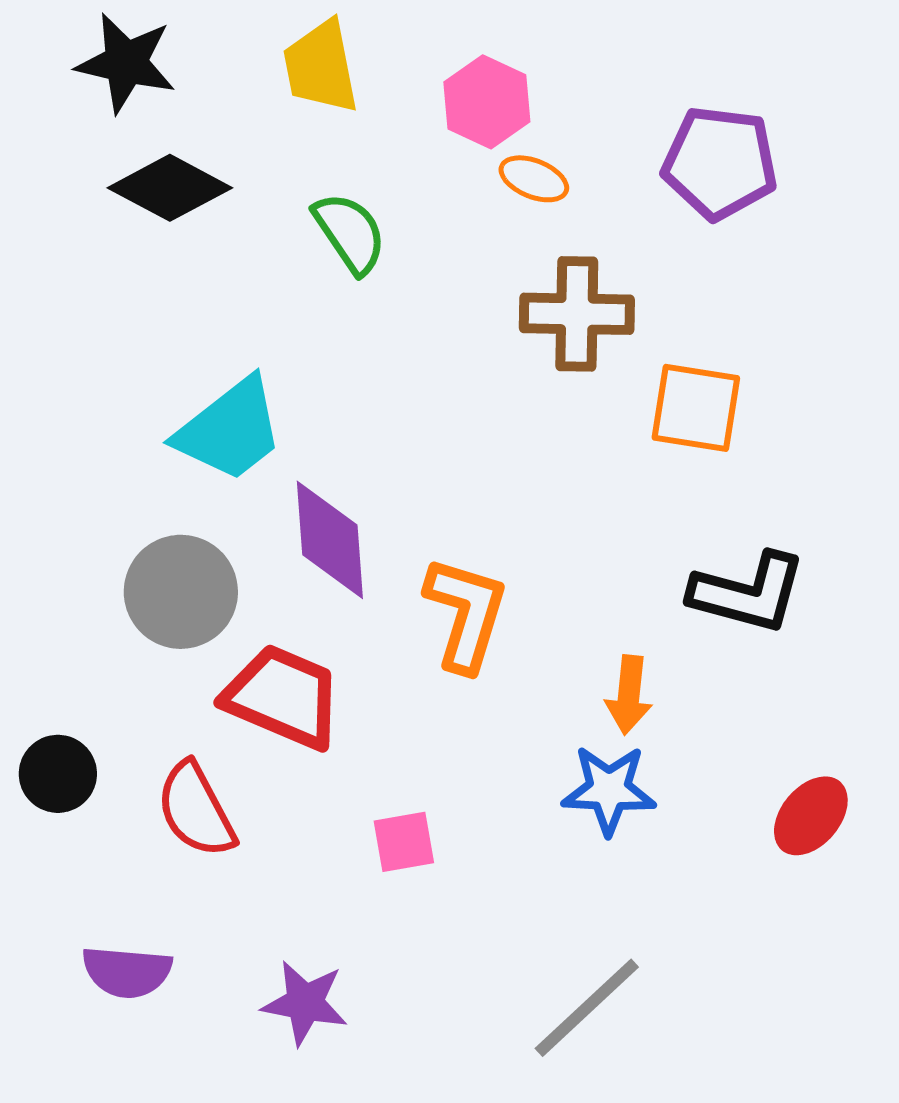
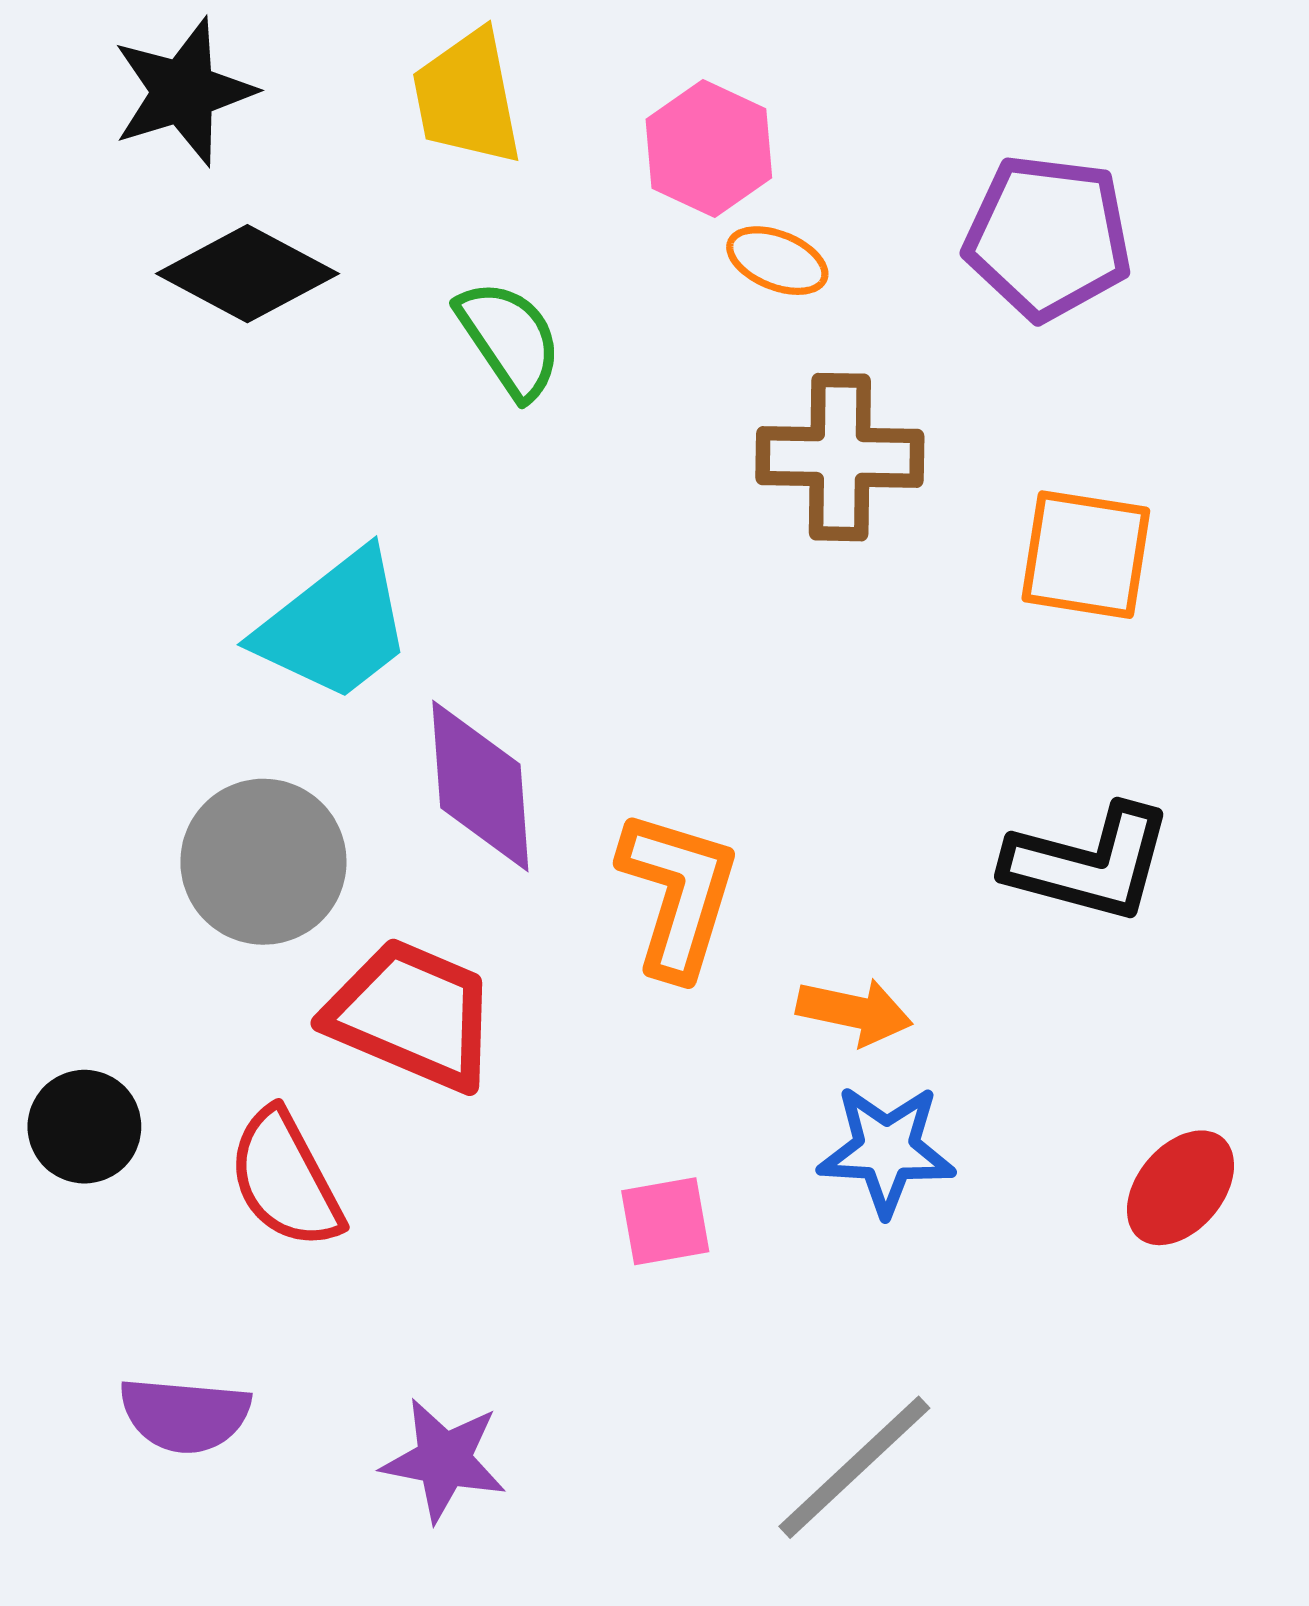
black star: (126, 63) -> (183, 92), turned -30
orange square: (696, 408) -> (1086, 555), moved
orange arrow: (629, 695) -> (854, 1012), moved, turned -84
pink square: (404, 842) -> (665, 1221), moved

